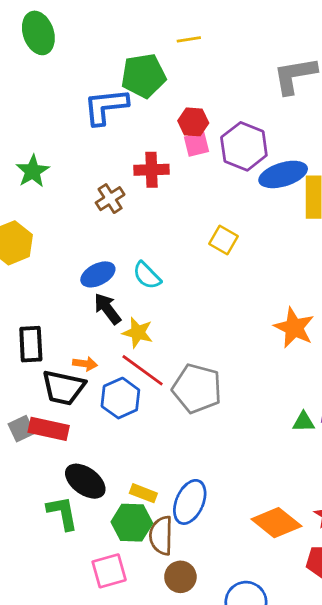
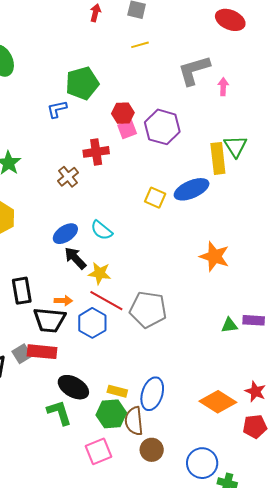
yellow line: (189, 39) -> (140, 45), moved
blue L-shape: (106, 106) -> (57, 109), size x0.6
blue ellipse: (283, 174) -> (192, 189), moved

